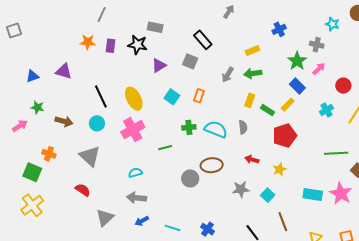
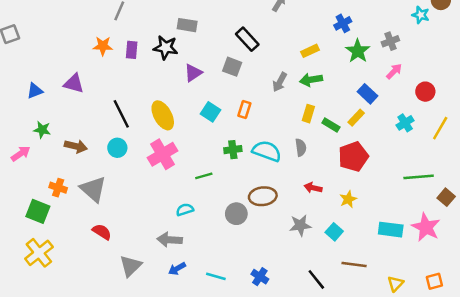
cyan star: (332, 24) -> (421, 15), moved
gray cross: (317, 45) -> (390, 41), turned -32
green star: (297, 61) -> (358, 51), moved
gray triangle: (90, 156) -> (93, 189), moved
cyan semicircle: (135, 173) -> (185, 210), moved
brown line: (283, 222) -> (354, 265), turned -60

